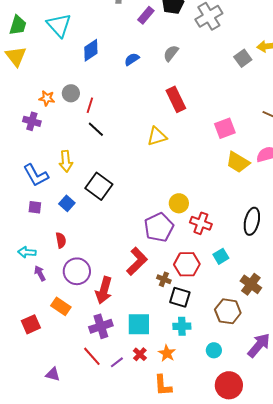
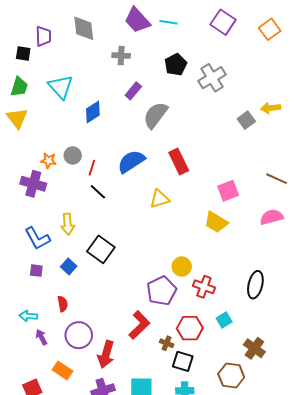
purple rectangle: (146, 15) -> (133, 91), moved
gray semicircle: (171, 53) -> (155, 115), moved, size x1.6
blue semicircle: (132, 59) -> (131, 162), moved, size x1.8
purple cross: (32, 121) -> (33, 184), size x1.4
yellow trapezoid: (238, 162) -> (216, 222), moved

